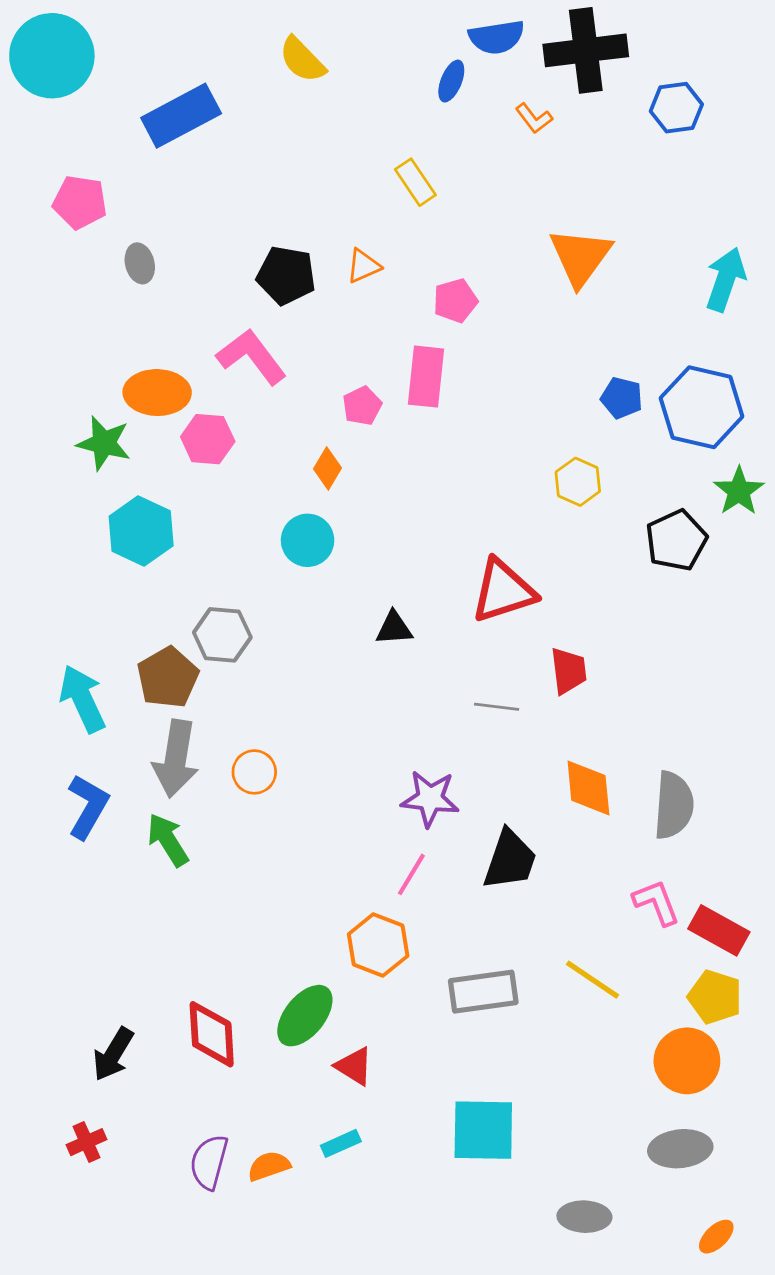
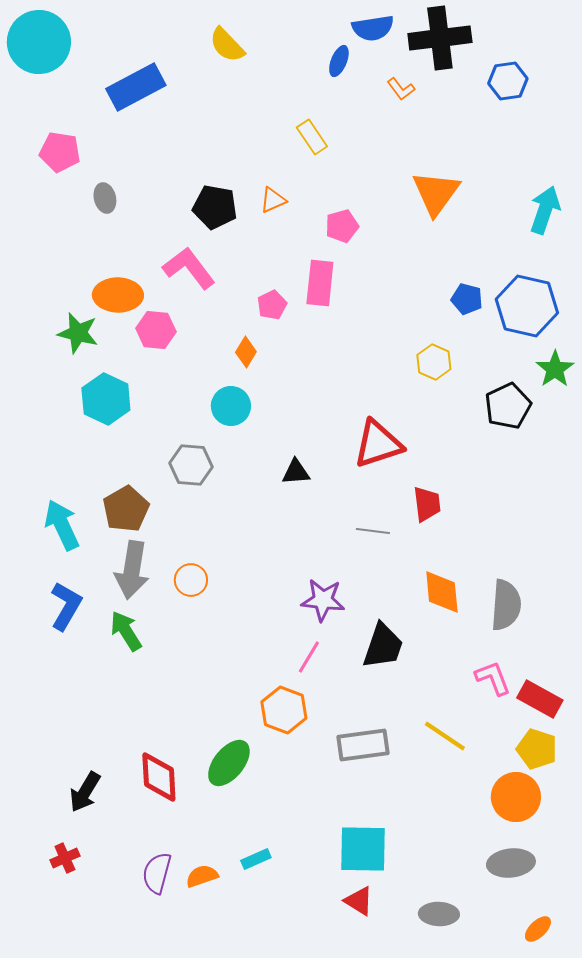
gray hexagon: (222, 635) -> (191, 465), moved
red triangle: (354, 1066) -> (359, 901), moved

